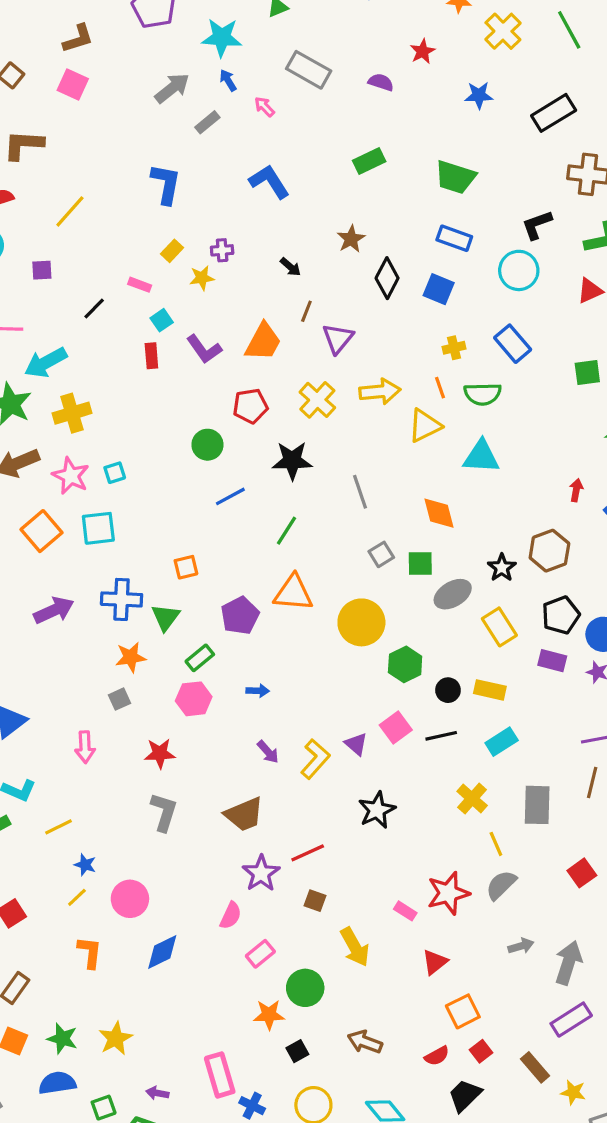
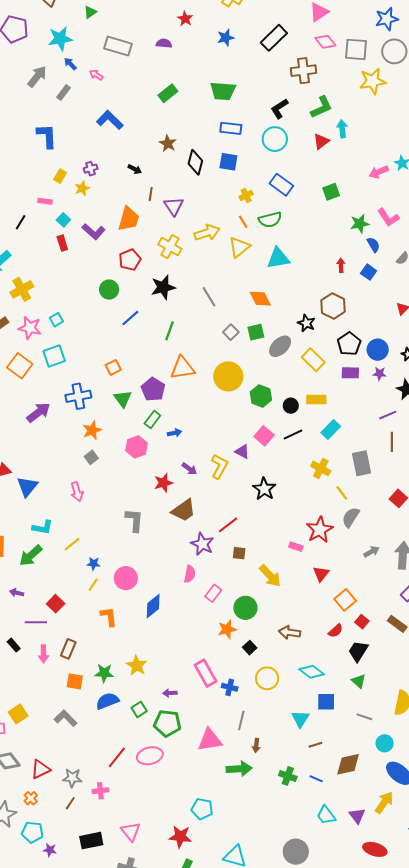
green triangle: (166, 617) -> (123, 399), moved
green rectangle: (200, 658) -> (152, 420), moved
red star: (160, 753) -> (163, 483), moved

